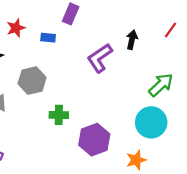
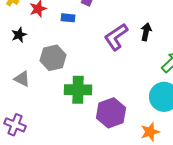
black arrow: (132, 40) -> (146, 32), moved
green cross: (59, 115) -> (78, 90), size x1.5

